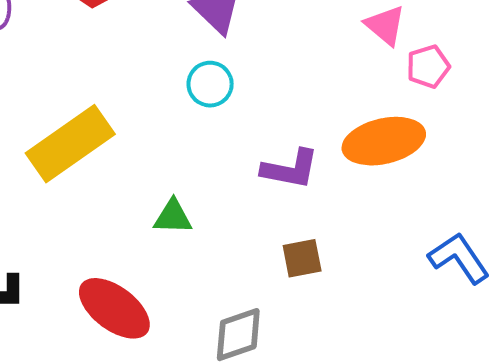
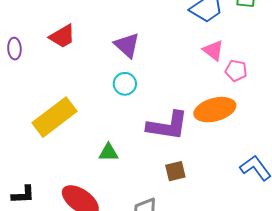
pink pentagon: (428, 67) -> (236, 71), turned 30
purple L-shape: (290, 169) -> (168, 126), size x1.4

